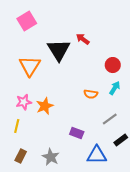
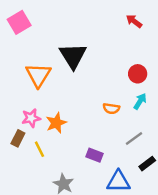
pink square: (27, 21) -> (19, 22), moved
red arrow: (83, 39) -> (134, 21), moved
yellow line: (17, 126) -> (39, 149), moved, turned -40
brown rectangle: (21, 156) -> (18, 138), moved

